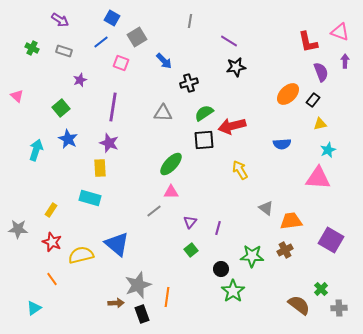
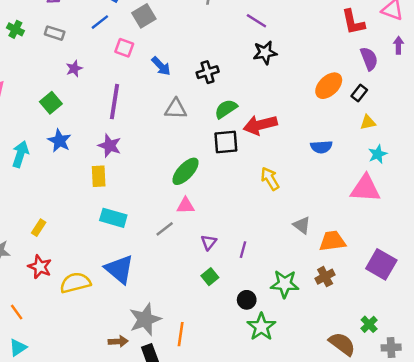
blue arrow: (164, 61) -> (161, 66), moved
cyan rectangle: (90, 198) -> (113, 218), moved
orange line: (52, 279) -> (17, 312), moved

